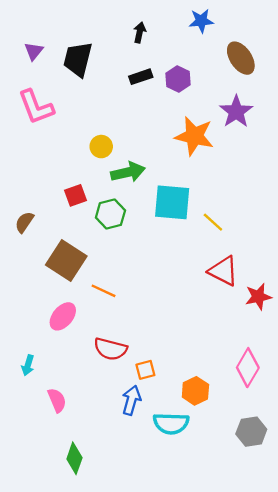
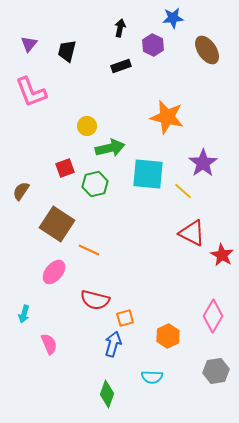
black trapezoid: (78, 59) -> (67, 51), size x0.7
purple hexagon: (178, 79) -> (153, 45), moved
purple star: (236, 112) -> (203, 163), moved
red star: (258, 297) -> (222, 255), turned -30
cyan semicircle: (171, 423) -> (152, 377), moved, size x0.7
green diamond: (74, 458) -> (107, 394), moved

